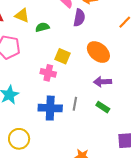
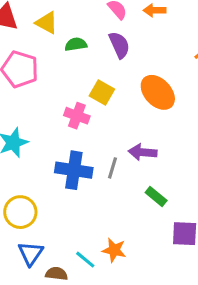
purple semicircle: (79, 18) -> (119, 45), moved, turned -42
purple arrow: (103, 82) -> (143, 152), moved
green rectangle: (103, 107) -> (156, 196), moved

